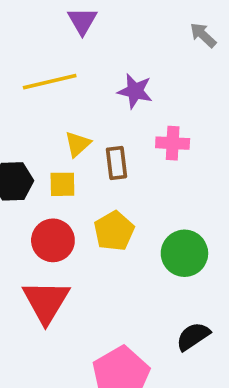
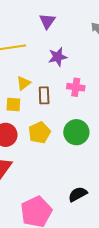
purple triangle: (82, 21) -> (47, 21), moved
purple star: (135, 91) -> (58, 57), turned -30
green circle: (184, 253) -> (76, 132), moved

